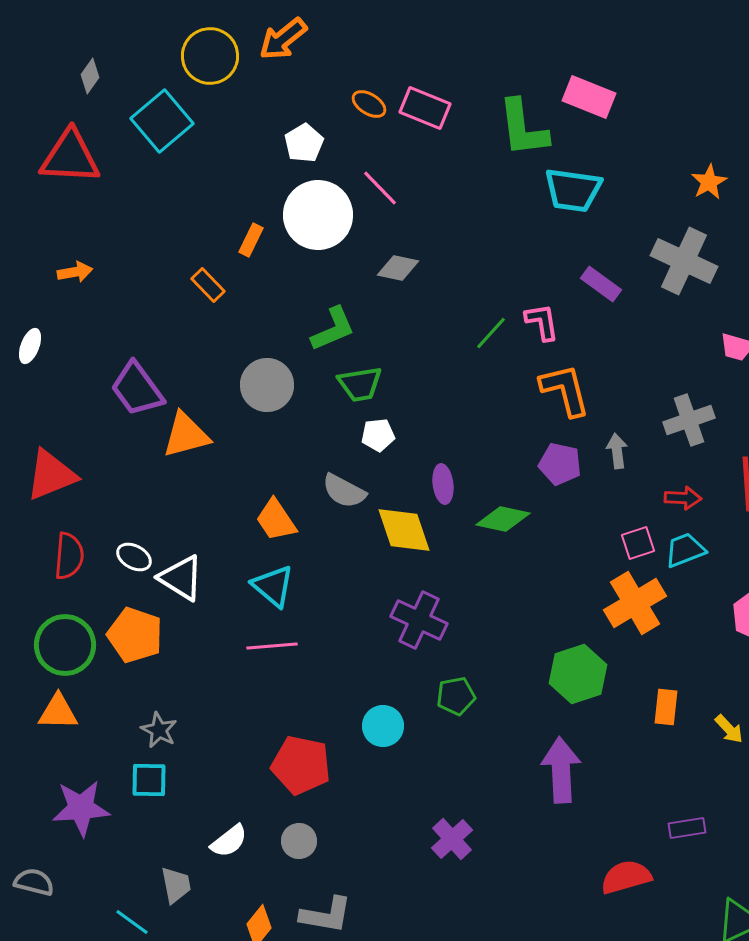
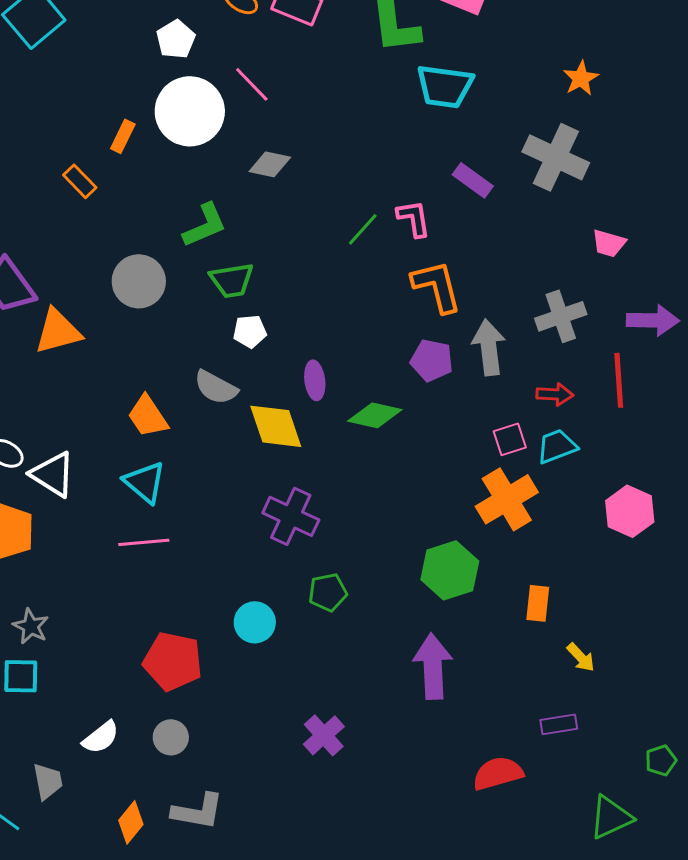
gray arrow: (617, 451) -> (489, 347), size x1.6
yellow arrow: (729, 729) -> (581, 657), moved

